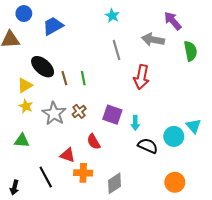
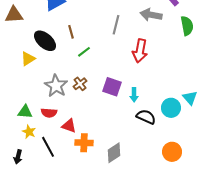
gray line: (117, 50) -> (116, 25), turned 30
brown line: (64, 78) -> (71, 32), moved
green line: (83, 78) -> (84, 52), turned 64
yellow star: (26, 106) -> (29, 132), moved
red semicircle: (94, 142) -> (49, 113), moved, turned -56

